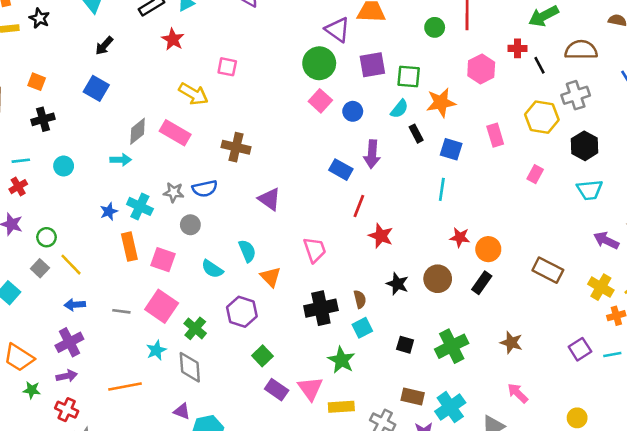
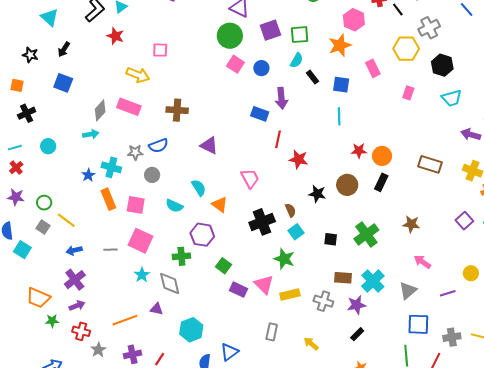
black star: (39, 18) -> (30, 55), moved
orange star: (441, 103) -> (340, 45), moved
green cross: (195, 328) -> (181, 256), moved, turned -36
orange line: (125, 386) -> (125, 320), moved
purple triangle: (182, 411) -> (157, 309), moved

